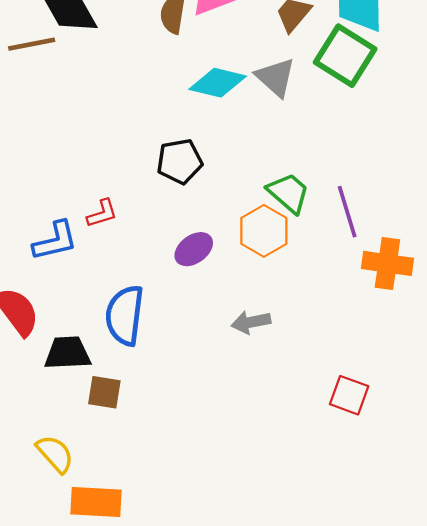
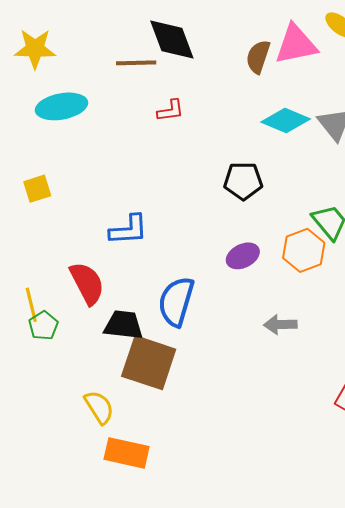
red L-shape: (102, 213) -> (171, 111), moved
brown square: (104, 392) -> (149, 363), size x1.8

